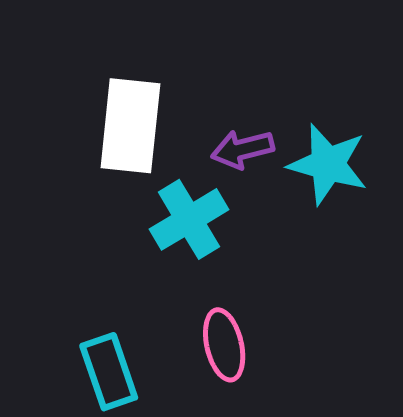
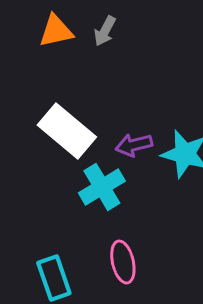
white rectangle: (130, 126) -> (67, 131), turned -56

